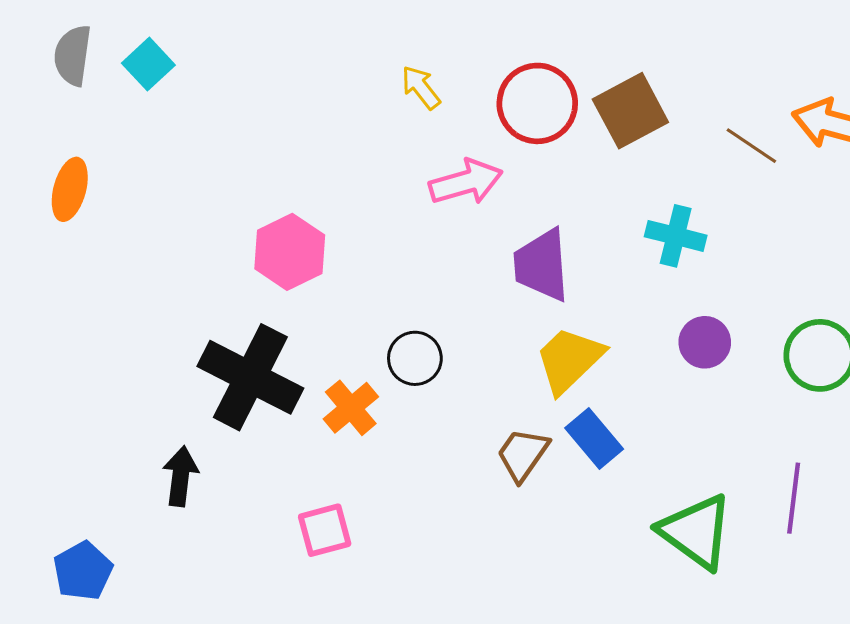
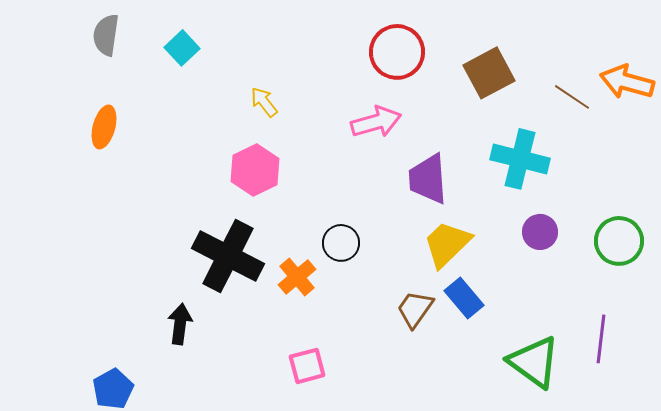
cyan square: (148, 64) -> (182, 48), moved
yellow arrow: (421, 87) -> (264, 102), moved
red circle: (537, 103) -> (397, 52), moved
cyan cross: (676, 236) -> (520, 159), size x1.4
pink square: (325, 530) -> (307, 366), moved

